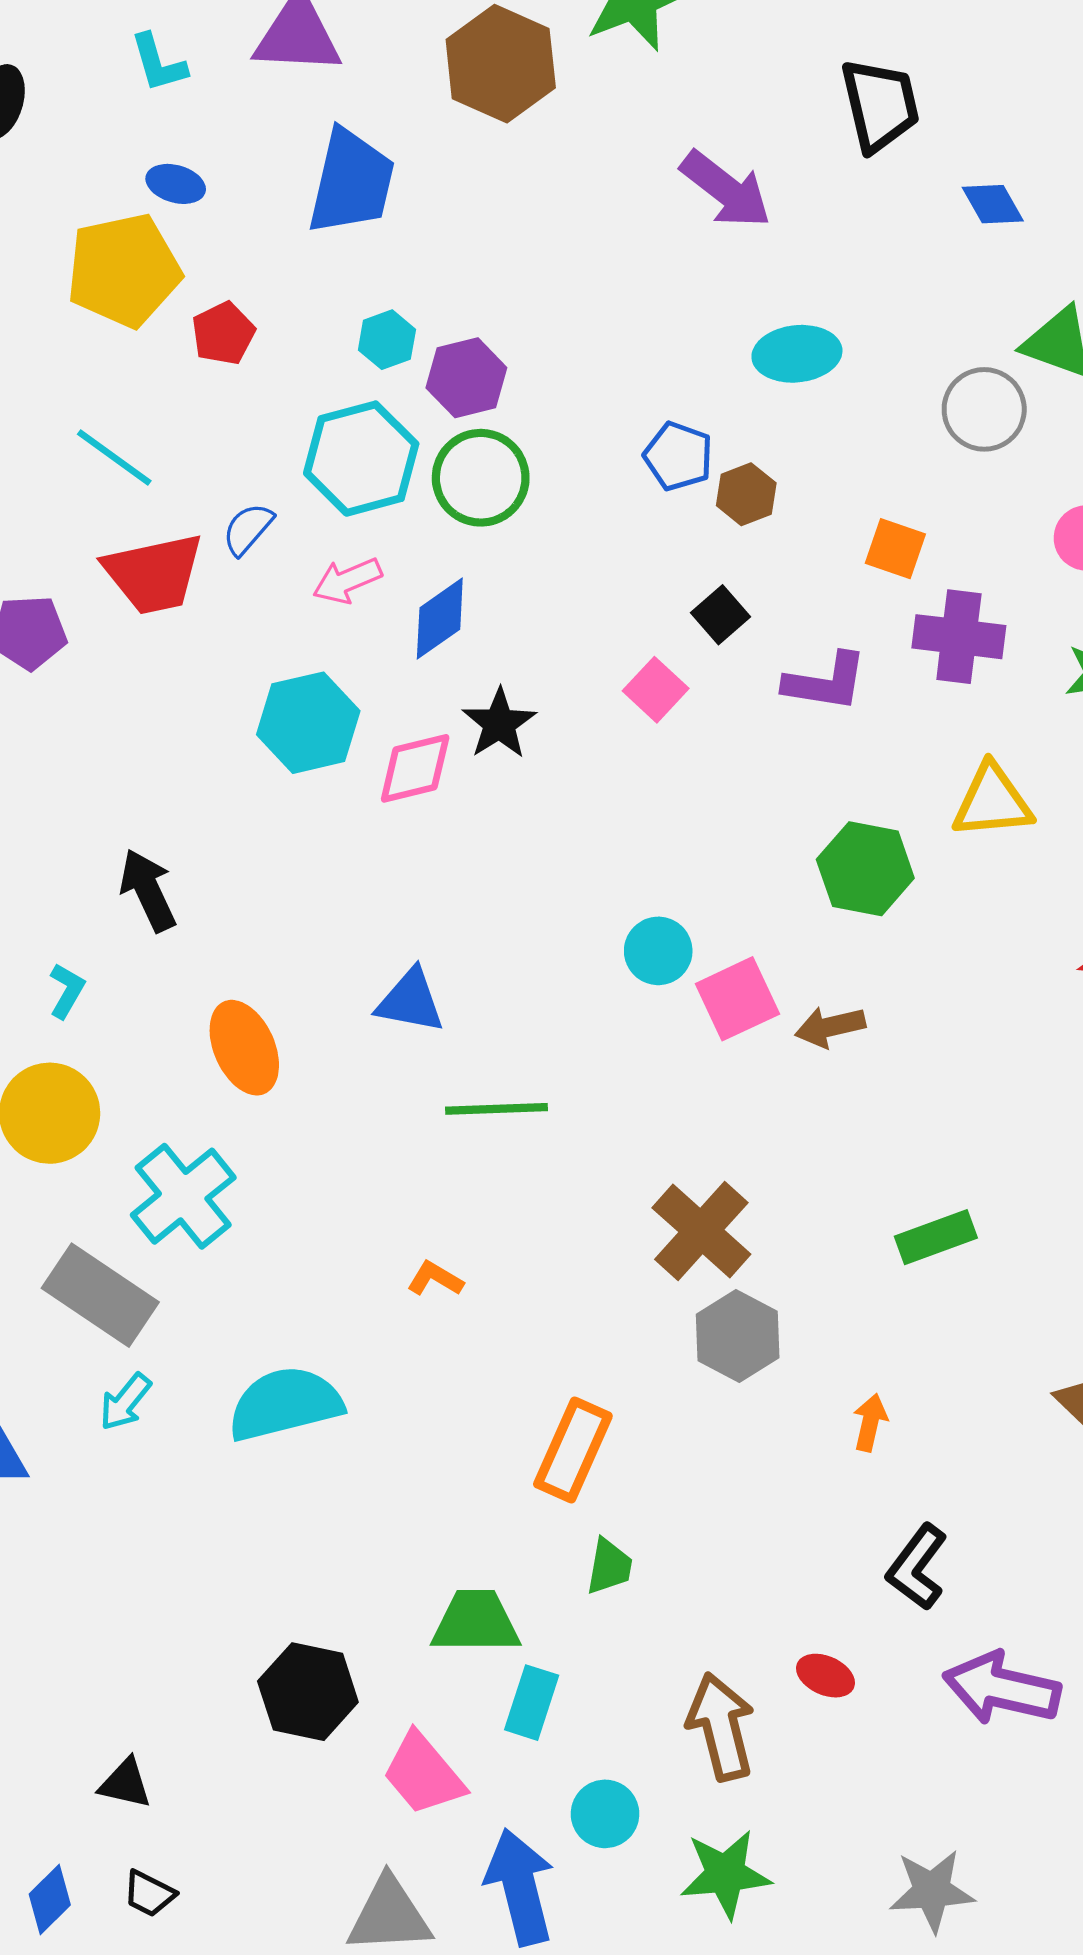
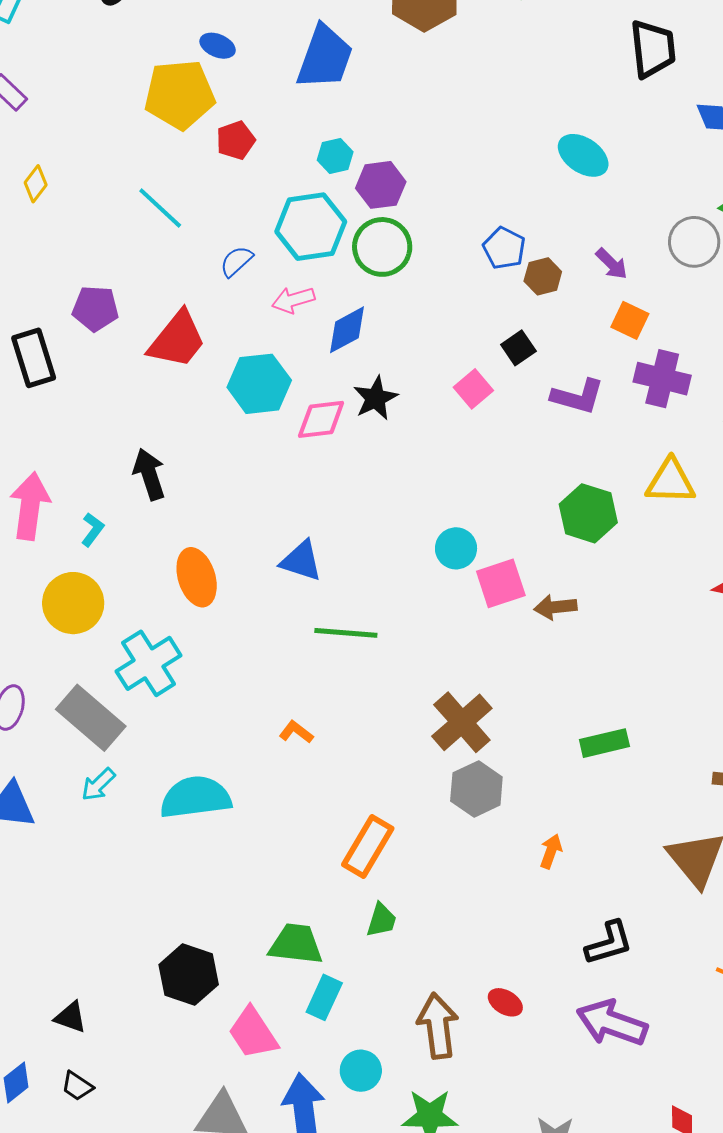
purple arrow: (726, 190) -> (612, 264), moved, size x0.6
cyan ellipse: (797, 354) -> (583, 155), moved, turned 33
red trapezoid: (154, 574) -> (177, 340), moved, turned -46
black L-shape: (917, 1567) -> (609, 943), moved, turned -150

